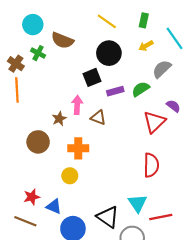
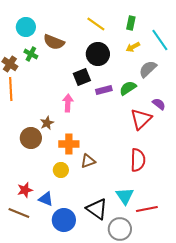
brown triangle: (98, 118) -> (88, 161), moved, turned -42
brown star: (59, 119) -> (47, 123), moved

